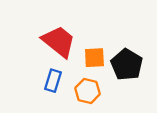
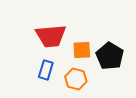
red trapezoid: (59, 41) -> (51, 36), turned 136

